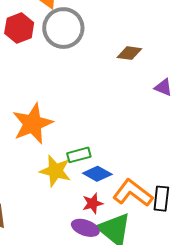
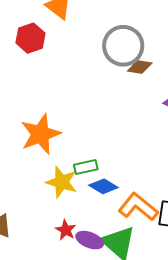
gray circle: (63, 28) -> (123, 46), moved
red star: (93, 203) -> (66, 230), moved, turned -30

